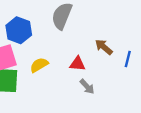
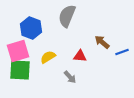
blue line: (128, 59) -> (122, 52), turned 56
gray arrow: (87, 87) -> (70, 77), moved

